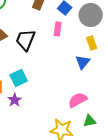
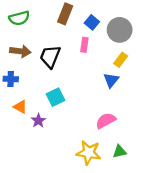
yellow rectangle: (92, 43) -> (121, 60), turned 56
cyan square: (19, 78) -> (56, 97), moved
green triangle: (90, 121) -> (120, 152), moved

